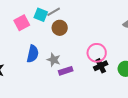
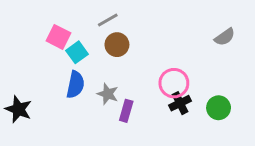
cyan square: (41, 15) -> (77, 52), moved, turned 32
pink square: (22, 23) -> (58, 37), turned -35
purple rectangle: (66, 71) -> (126, 111), turned -56

